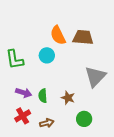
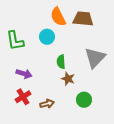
green semicircle: (43, 96) -> (61, 62), moved

